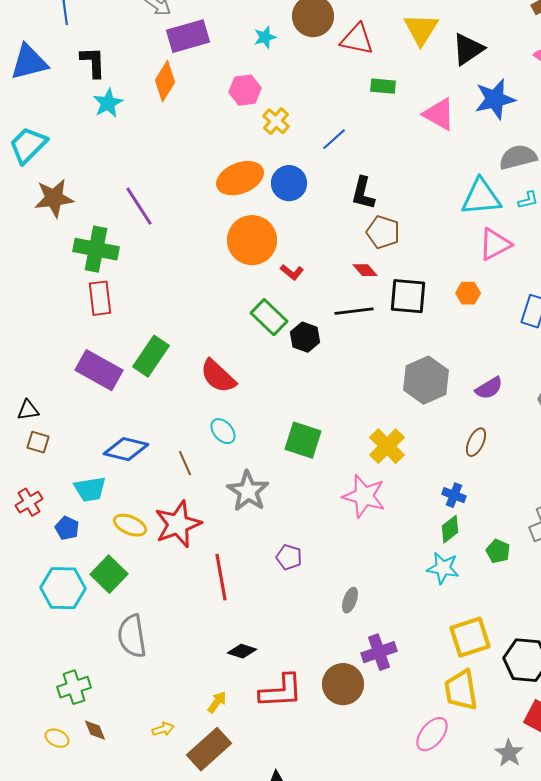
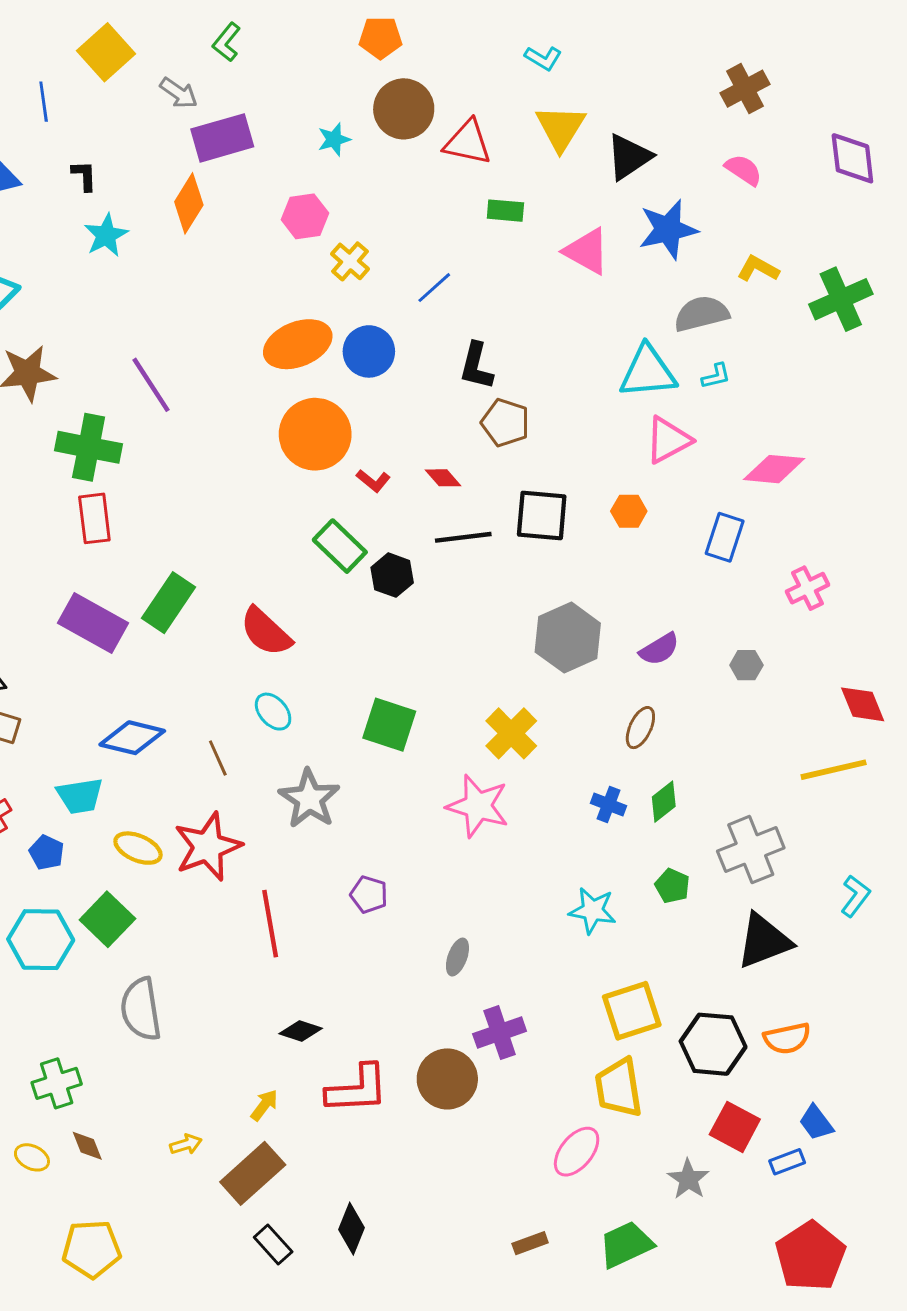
black L-shape: (93, 62) -> (84, 176), size x0.7
red diamond: (365, 270) -> (443, 478), moved
green diamond: (450, 529) -> (664, 802), moved

